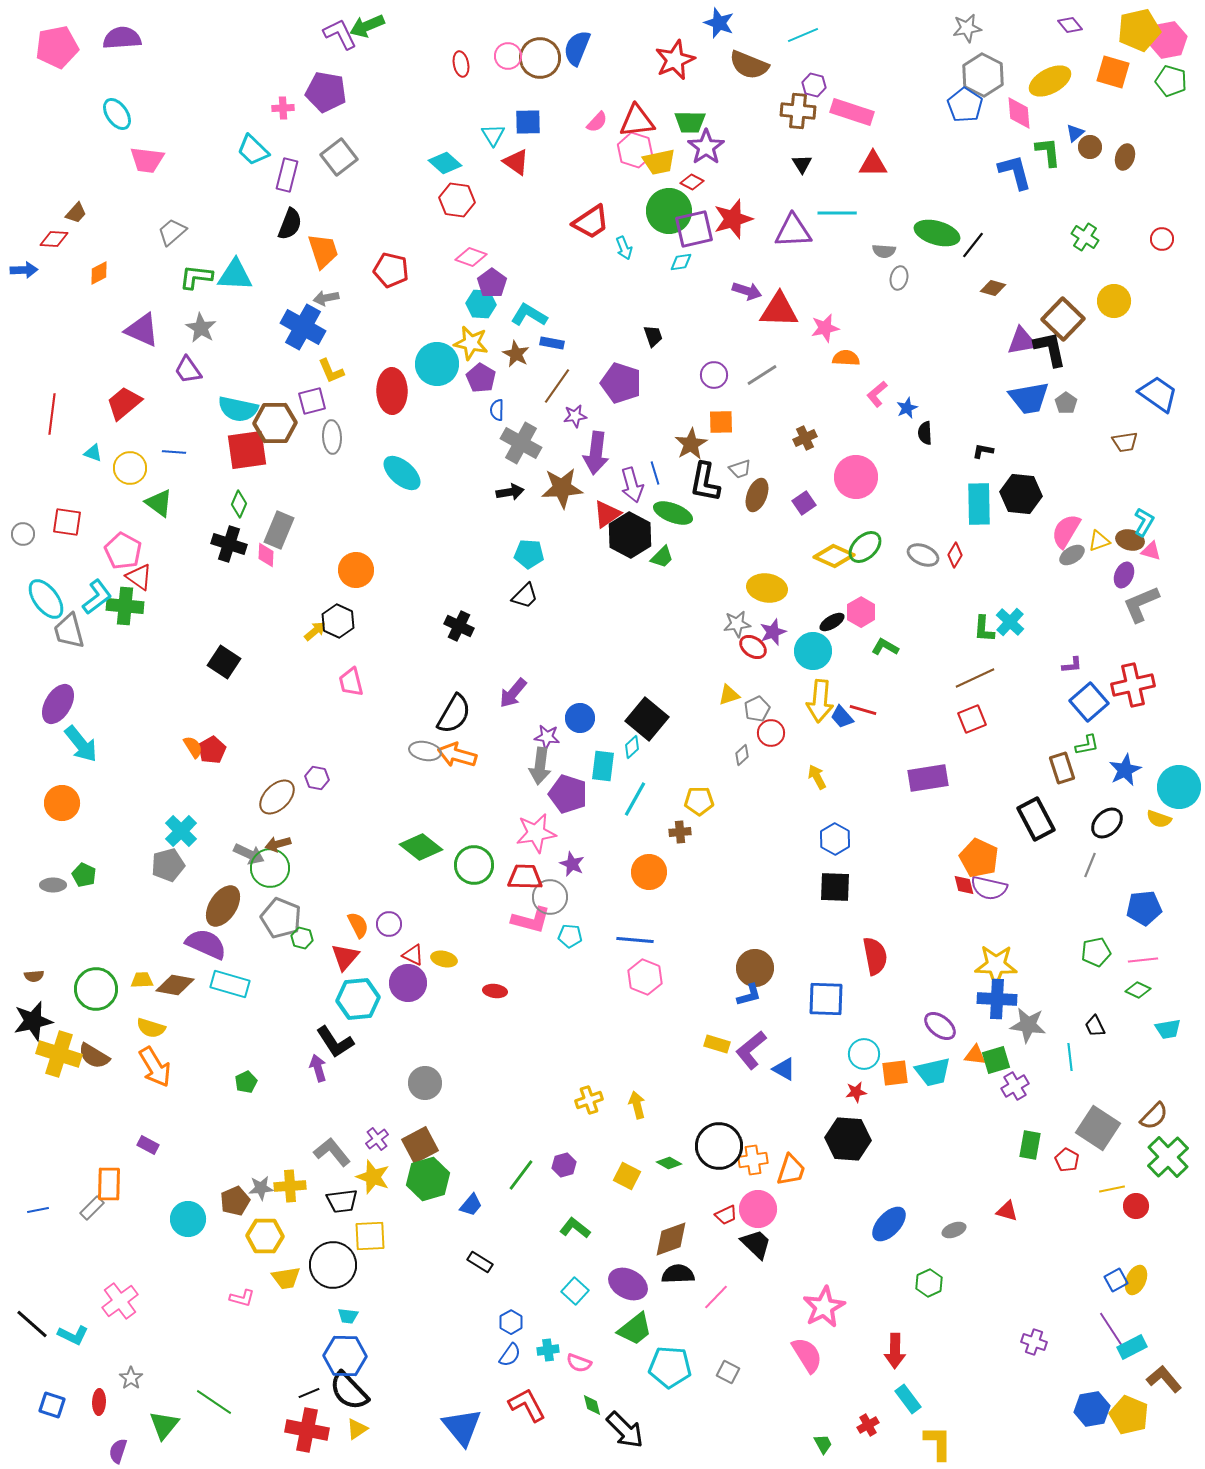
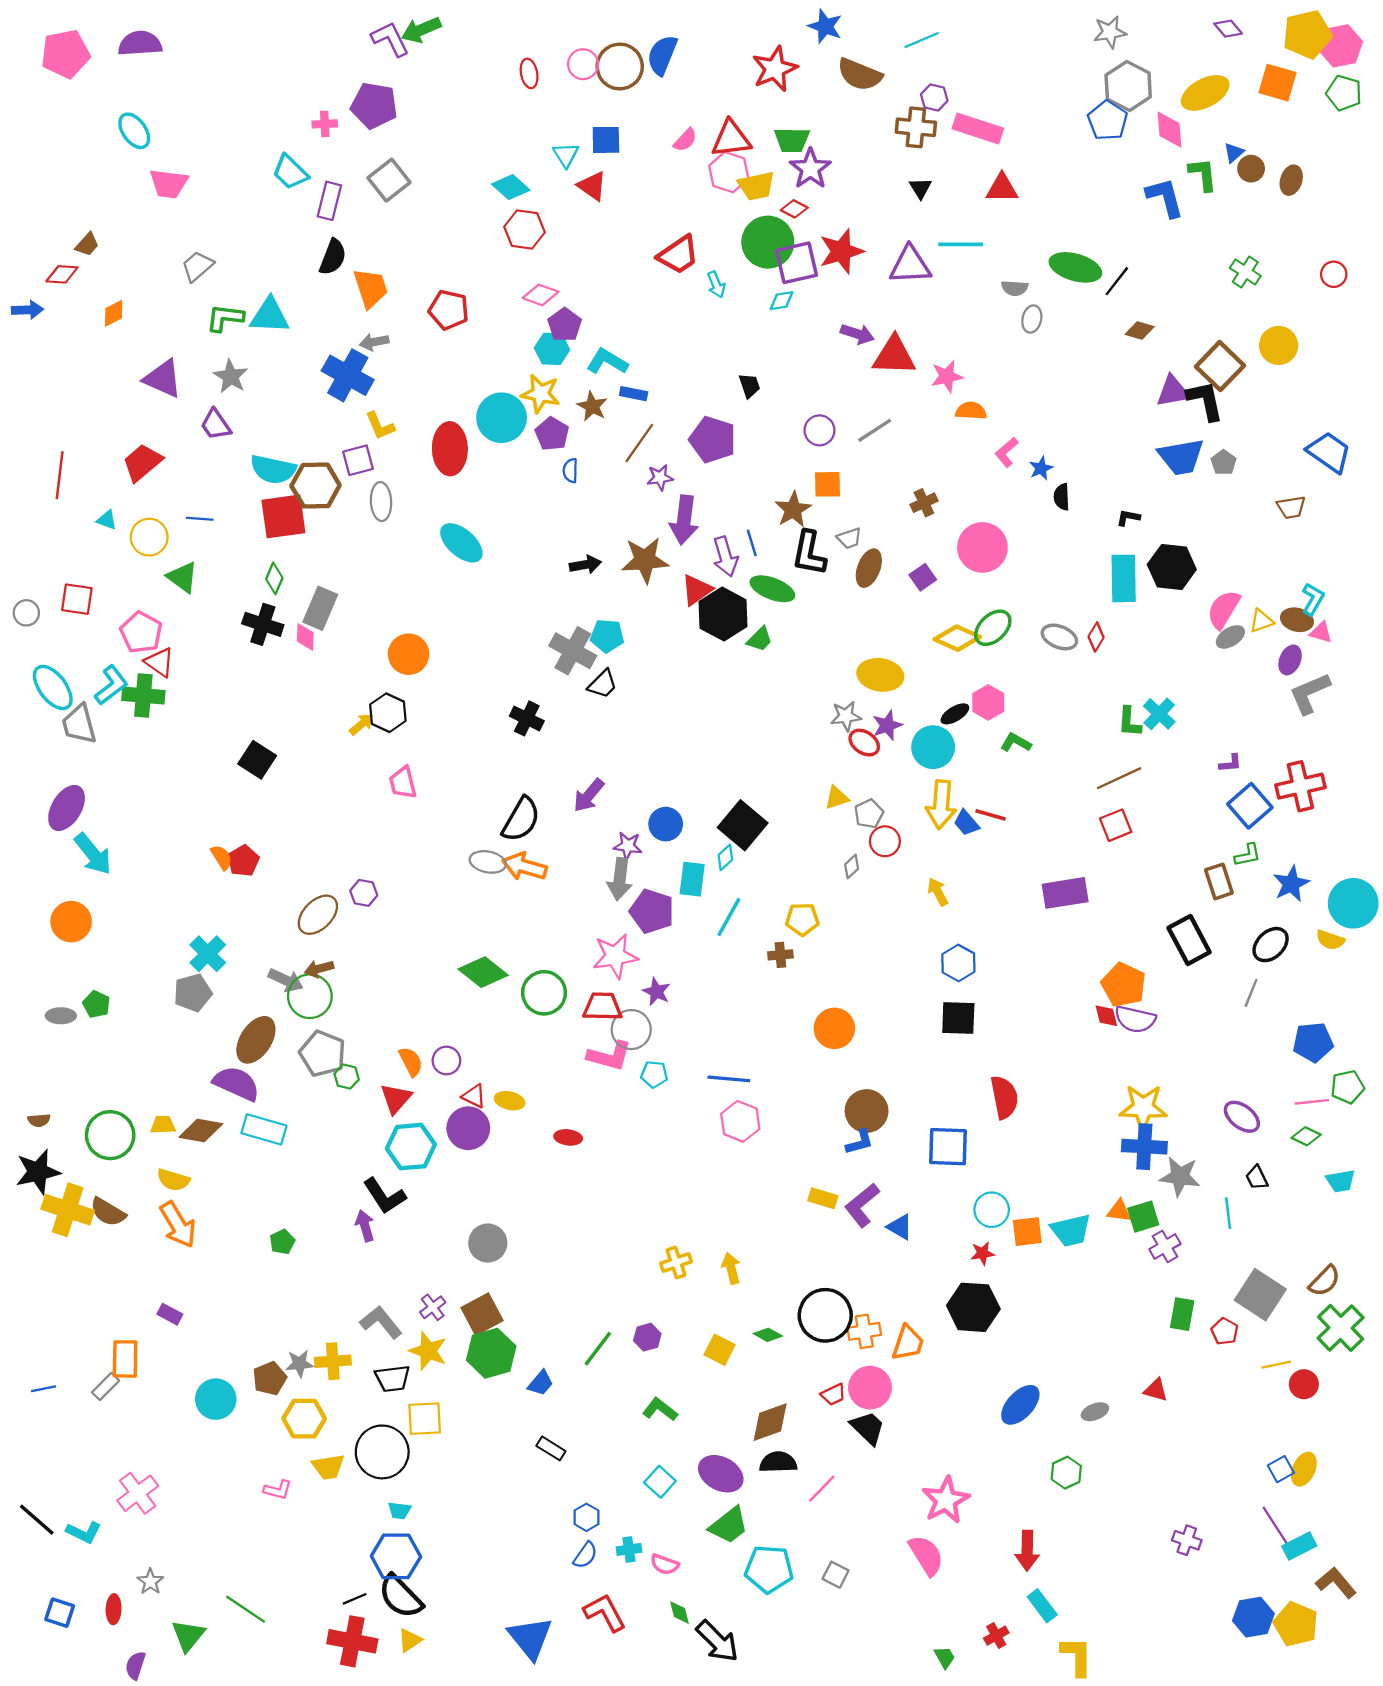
gray cross: (521, 443) -> (573, 651), moved
orange circle: (649, 872) -> (834, 1028), moved
green pentagon: (1096, 952) -> (1347, 1087), moved
purple ellipse: (940, 1026) -> (1242, 1117), moved

